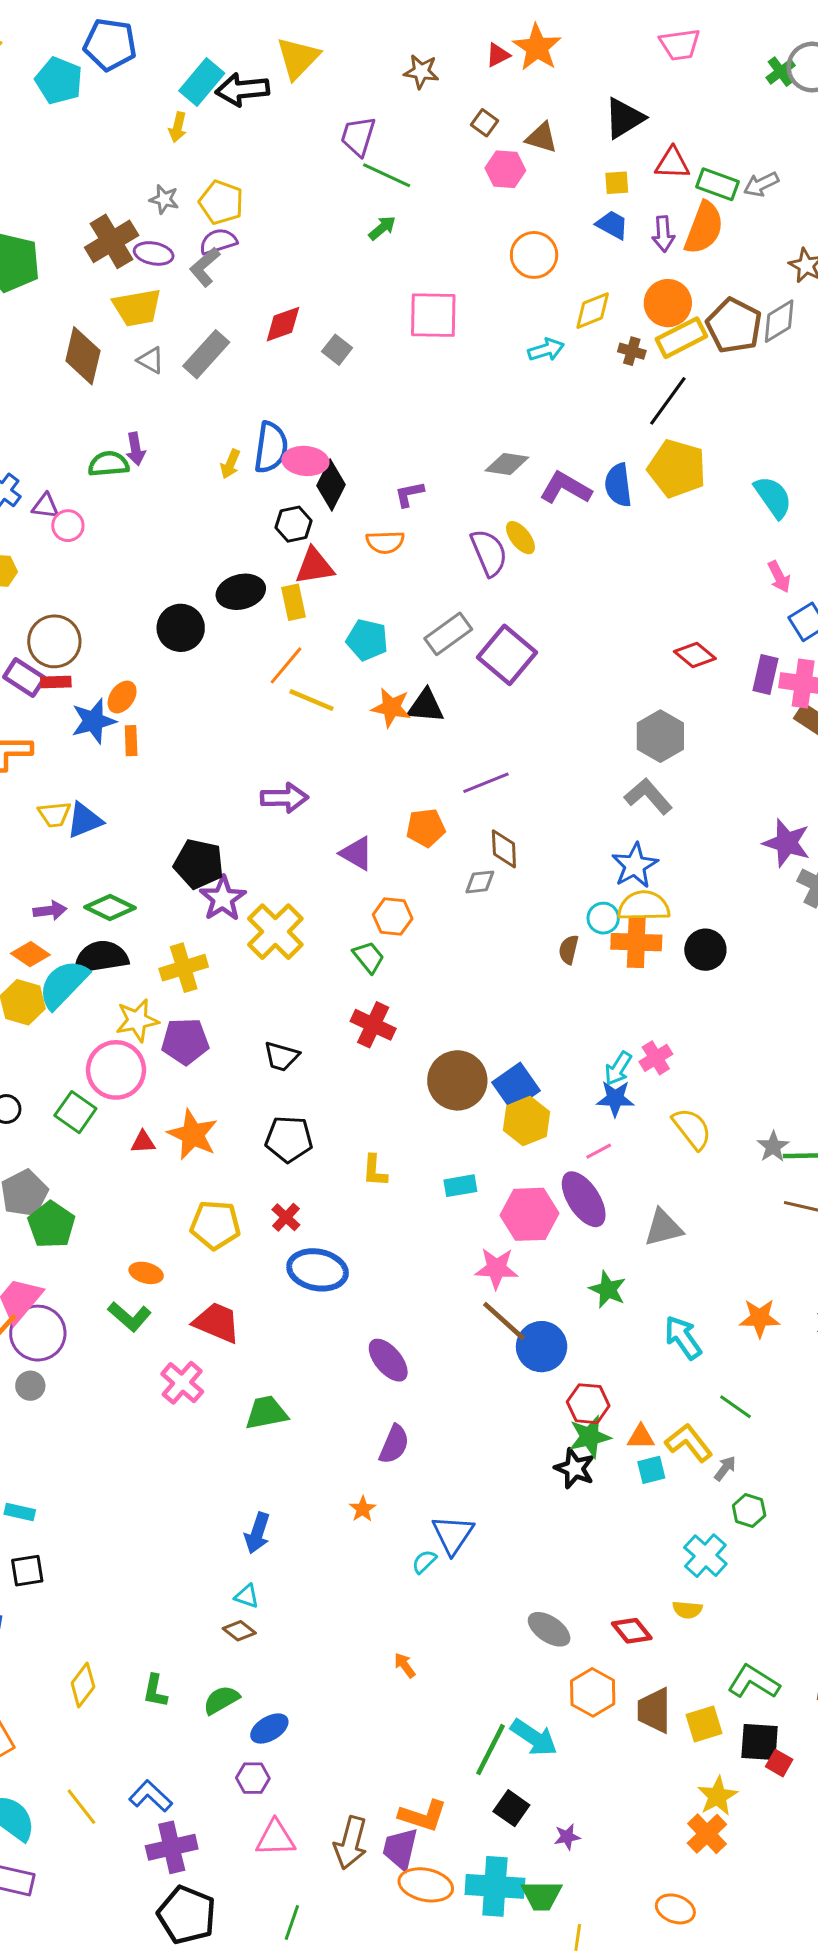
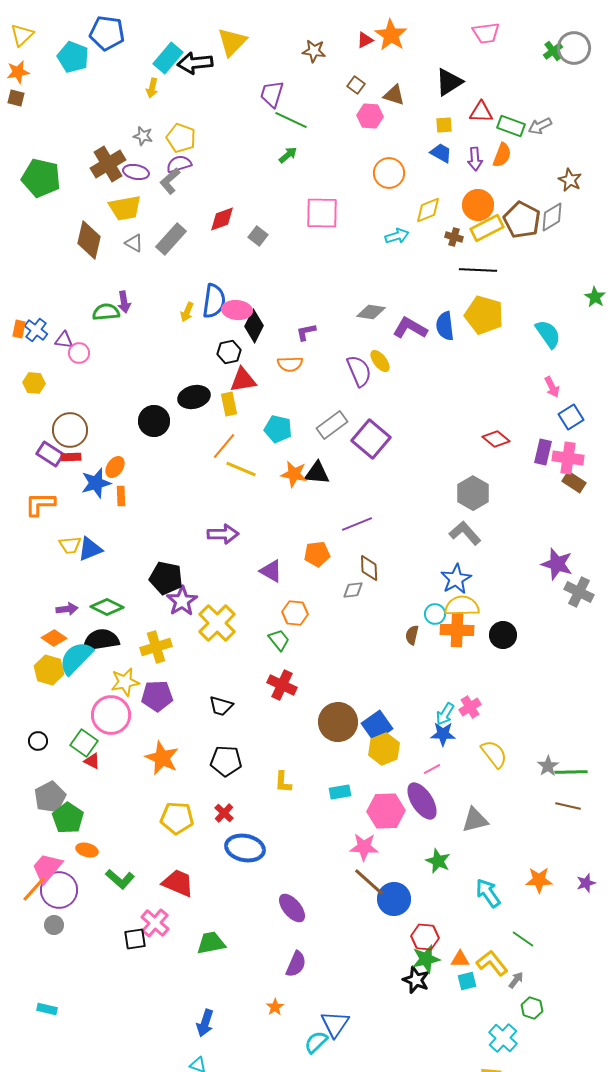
orange semicircle: (704, 228) -> (502, 155), size x0.7
black line: (668, 401) -> (478, 270), turned 57
red triangle: (143, 1142) -> (92, 761), moved, turned 30
orange ellipse: (146, 1273) -> (87, 850), moved
cyan semicircle: (424, 1562) -> (316, 1042), size x1.4
black square: (27, 1571) -> (135, 939), moved

